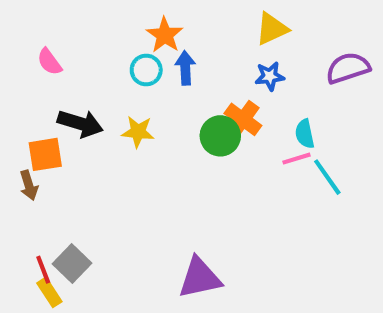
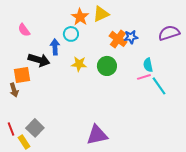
yellow triangle: (272, 29) -> (101, 14), moved
blue arrow: (185, 68) -> (55, 47), moved
orange cross: (243, 119) -> (118, 39), moved
yellow star: (138, 132) -> (79, 64), moved
red line: (43, 270) -> (11, 129), moved

